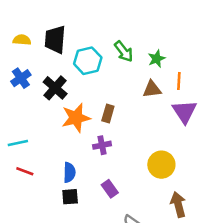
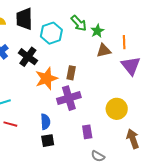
green star: (157, 59) -> (97, 31), moved
purple cross: (102, 145) -> (69, 98), size x1.6
purple rectangle: (110, 189) -> (87, 132), moved, turned 32

